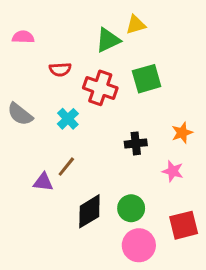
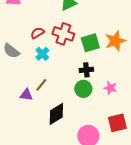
red semicircle: (60, 69) -> (37, 33), moved, turned 152
green square: (147, 79) -> (90, 43), moved
orange star: (182, 133) -> (115, 41), moved, size x1.5
green circle: (131, 208) -> (83, 89), moved

